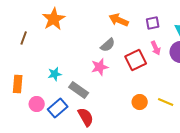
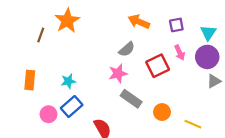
brown line: (24, 38) -> (41, 35), moved
orange rectangle: (18, 84) -> (30, 80), moved
gray rectangle: (79, 90) -> (131, 99), moved
yellow line: (166, 102) -> (193, 124), moved
blue rectangle: (58, 108) -> (72, 107), moved

